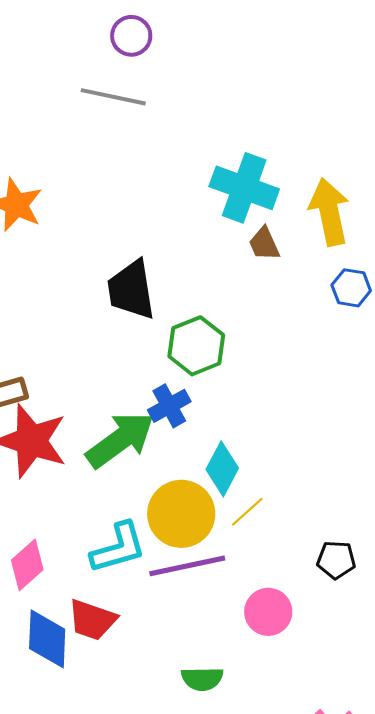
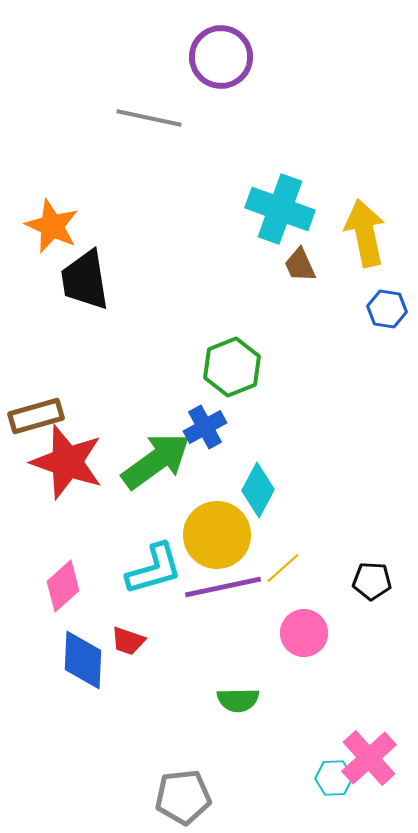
purple circle: (131, 36) -> (221, 57), moved, size x1.5
black trapezoid: (131, 290) -> (85, 280), moved
yellow line: (247, 512) -> (283, 568), moved
red trapezoid: (92, 620) -> (128, 641), size x0.7

